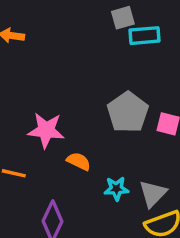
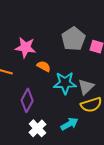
cyan star: (116, 189) -> (65, 83), size x1.6

